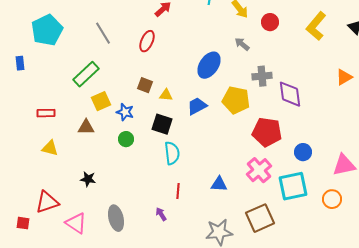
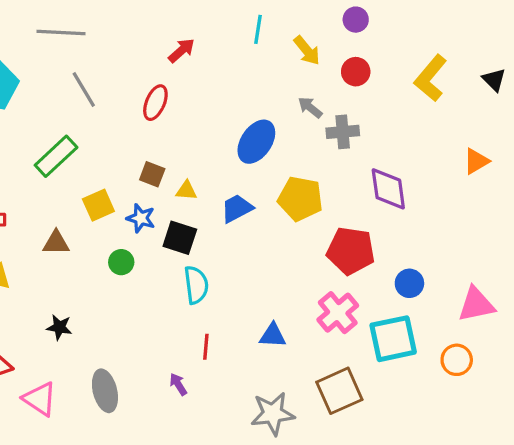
gray cross: (262, 76) -> (343, 132), moved
yellow square: (101, 101) -> (98, 205), moved
blue star: (125, 112) -> (141, 218), moved

